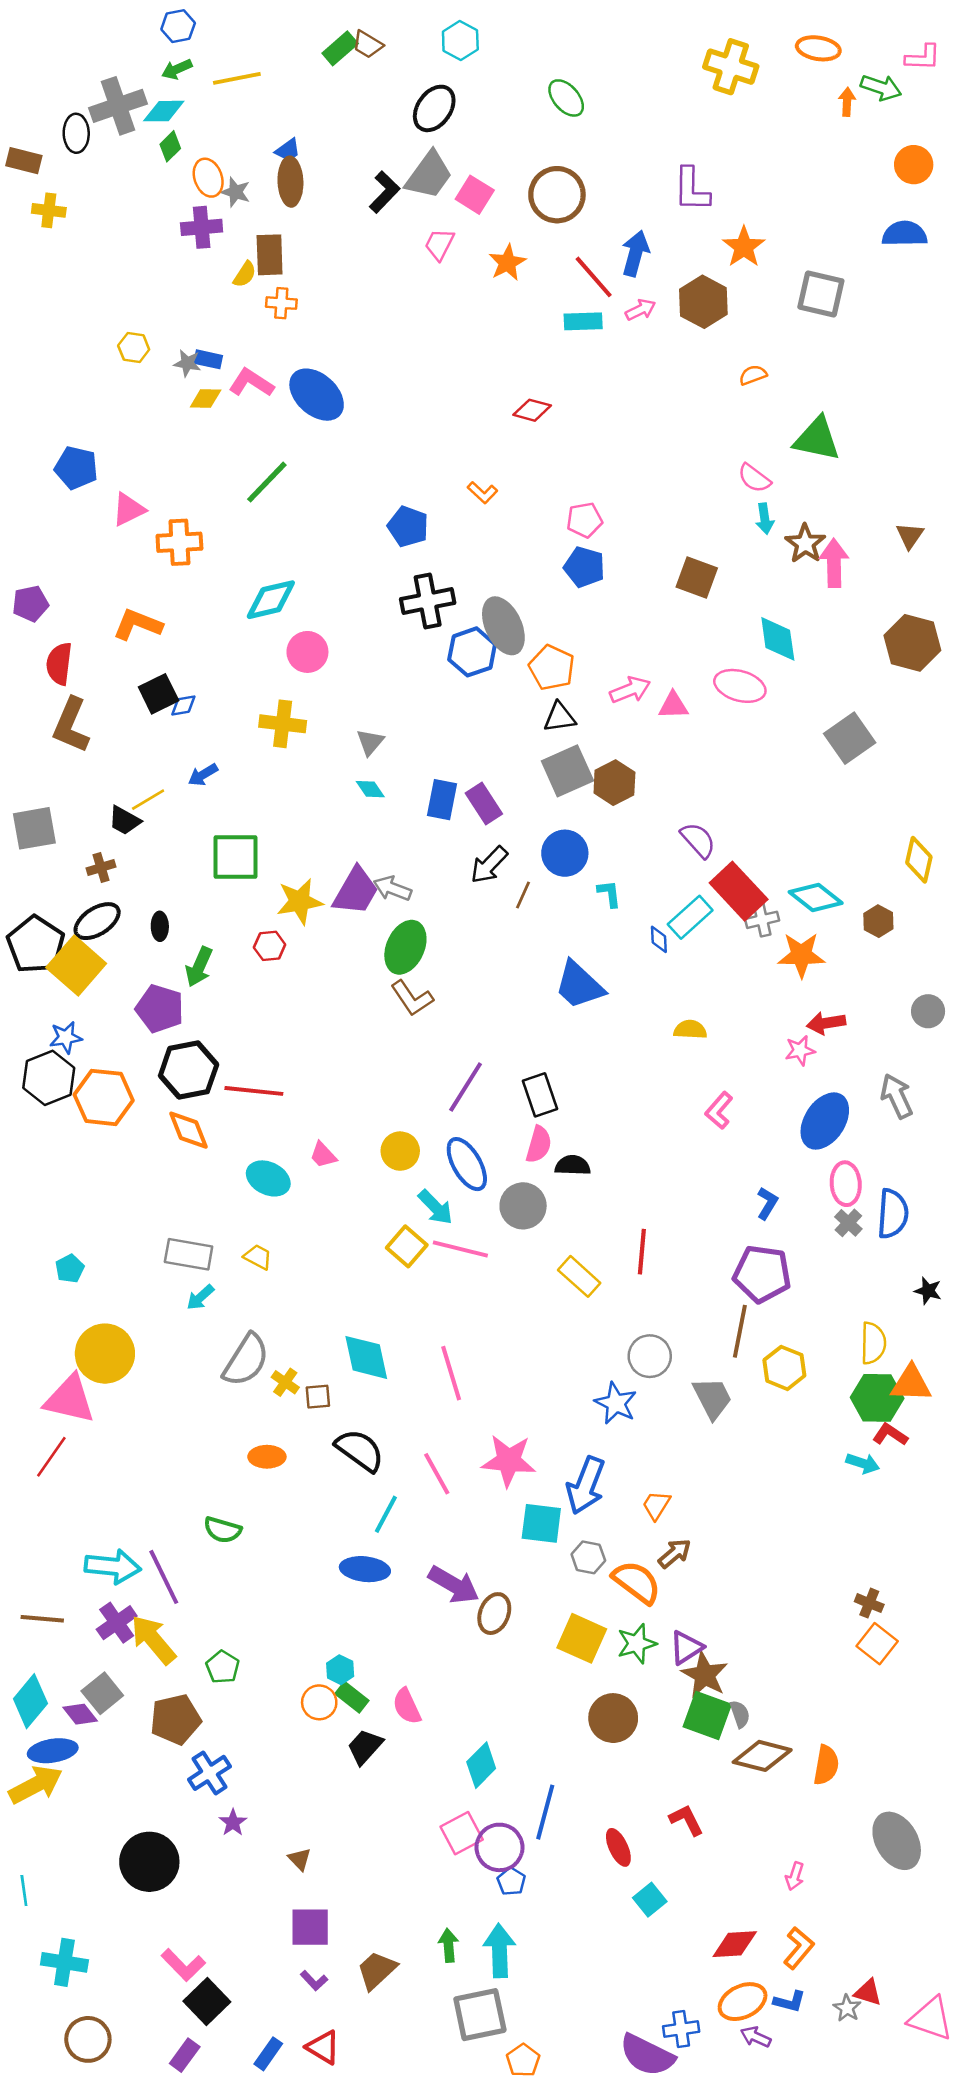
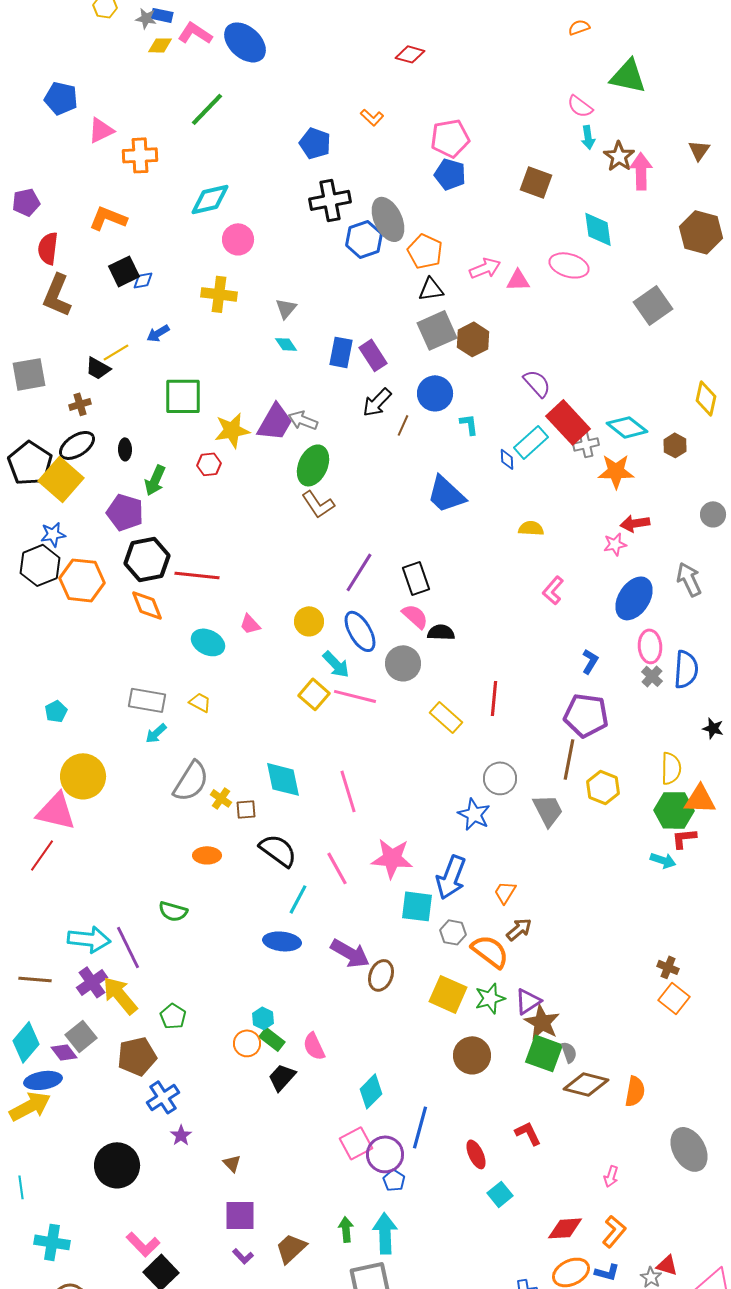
pink pentagon: (584, 520) -> (450, 138), size x1.4
pink semicircle: (539, 1144) -> (415, 616), turned -64
red L-shape: (890, 1435) -> (684, 838), turned -40

